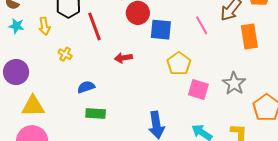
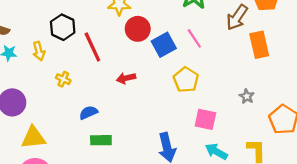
pink line: (202, 25) -> (194, 38), moved
blue square: (161, 30) -> (164, 45), turned -30
gray star: (234, 83) -> (247, 96), size x0.6
pink square: (198, 90) -> (205, 119), moved

